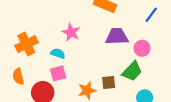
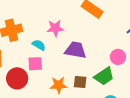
pink star: (71, 32) -> (55, 28), turned 30
purple trapezoid: (117, 36) -> (75, 50), moved

